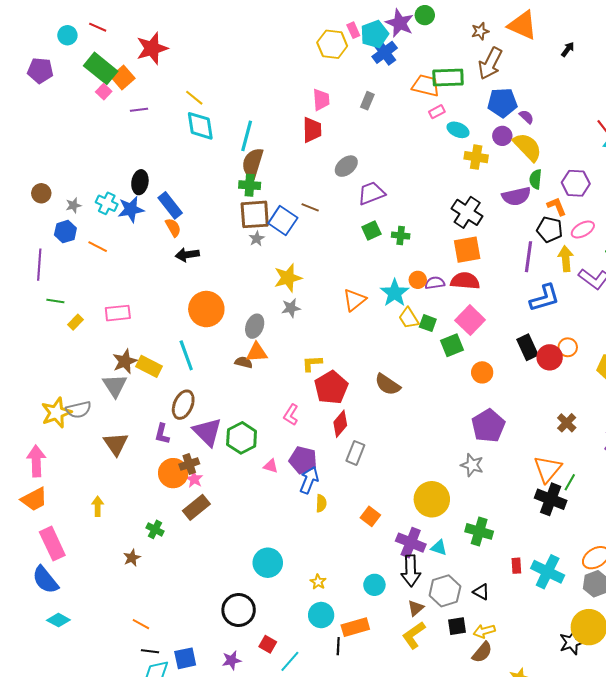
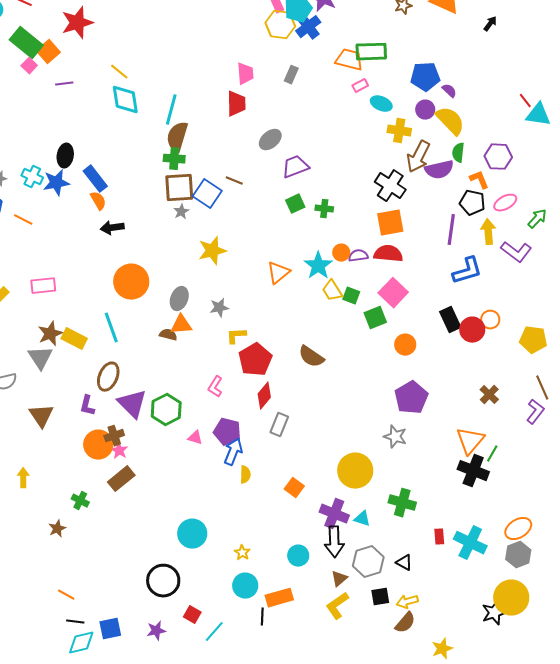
yellow hexagon: (332, 44) -> (280, 25), moved
brown arrow: (490, 63) -> (418, 157), moved
gray star: (291, 308) -> (219, 308), moved

